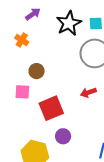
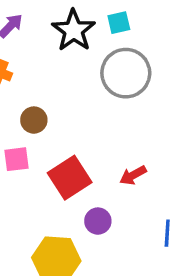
red arrow: (88, 92) -> (133, 175), moved

